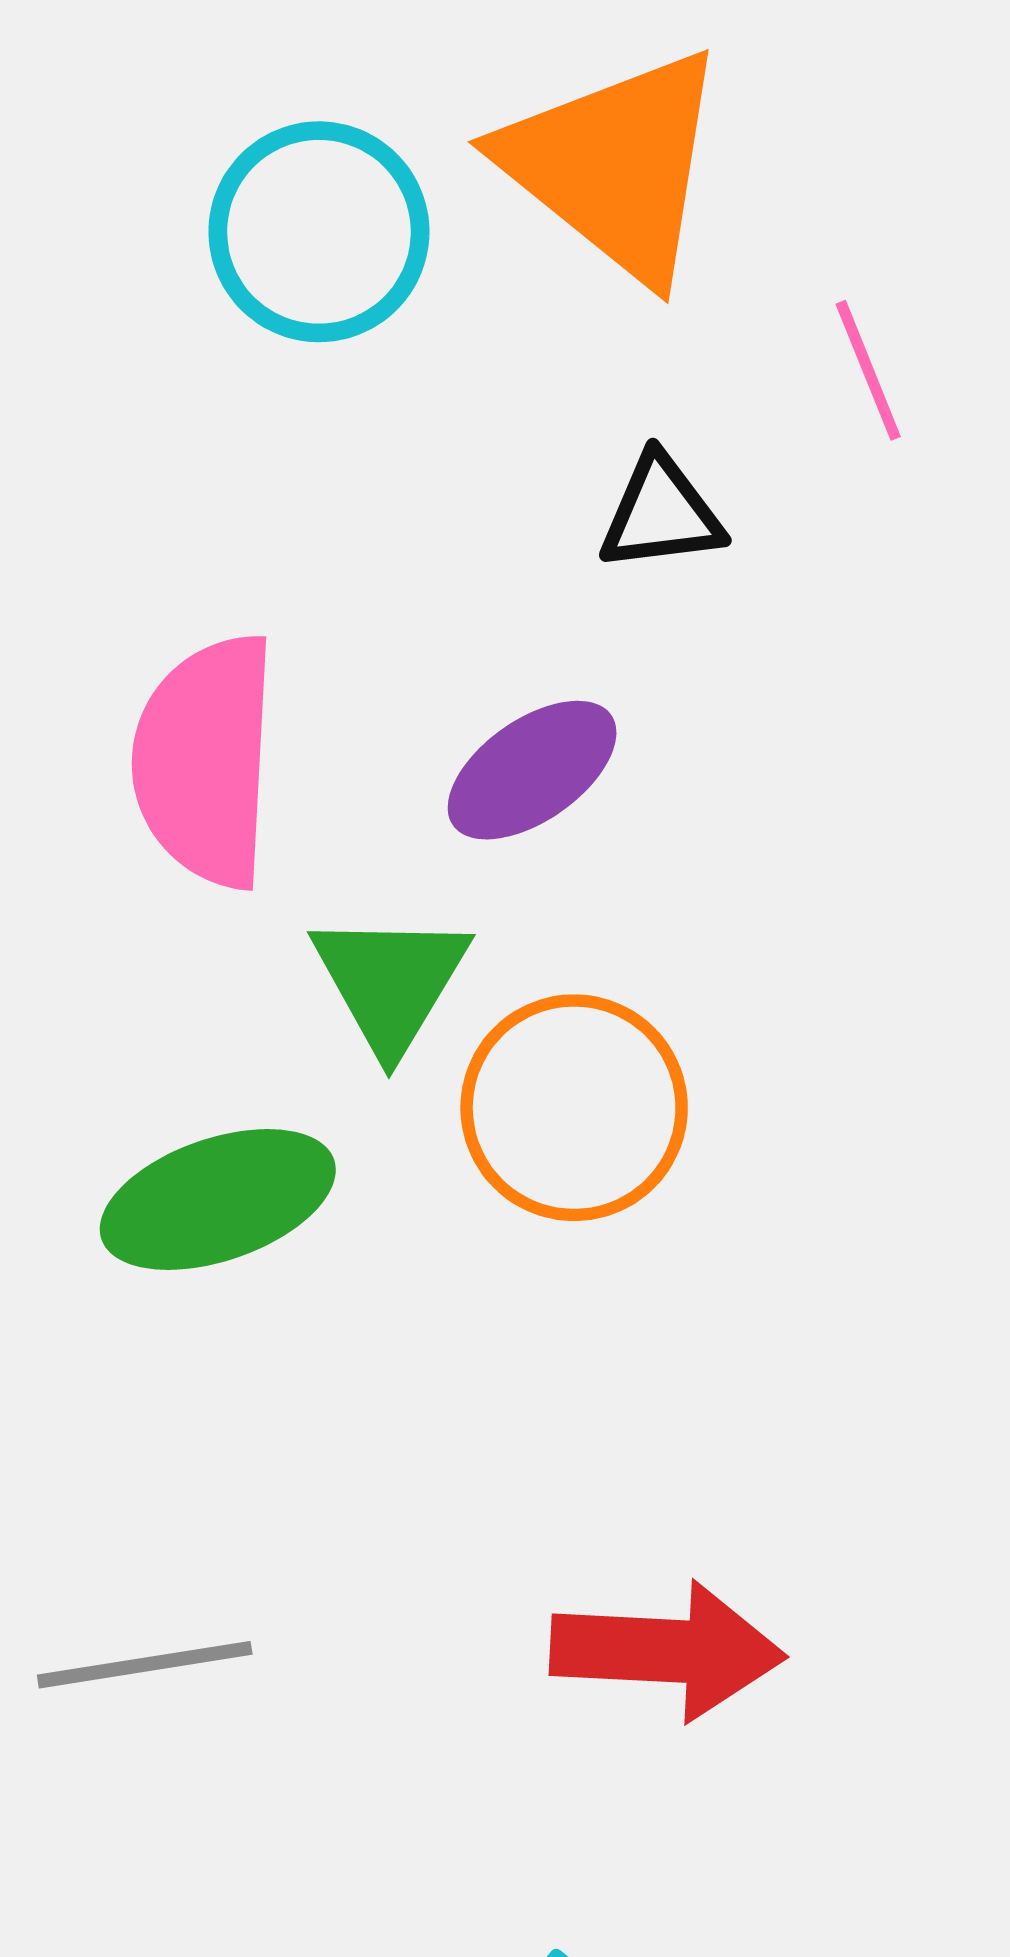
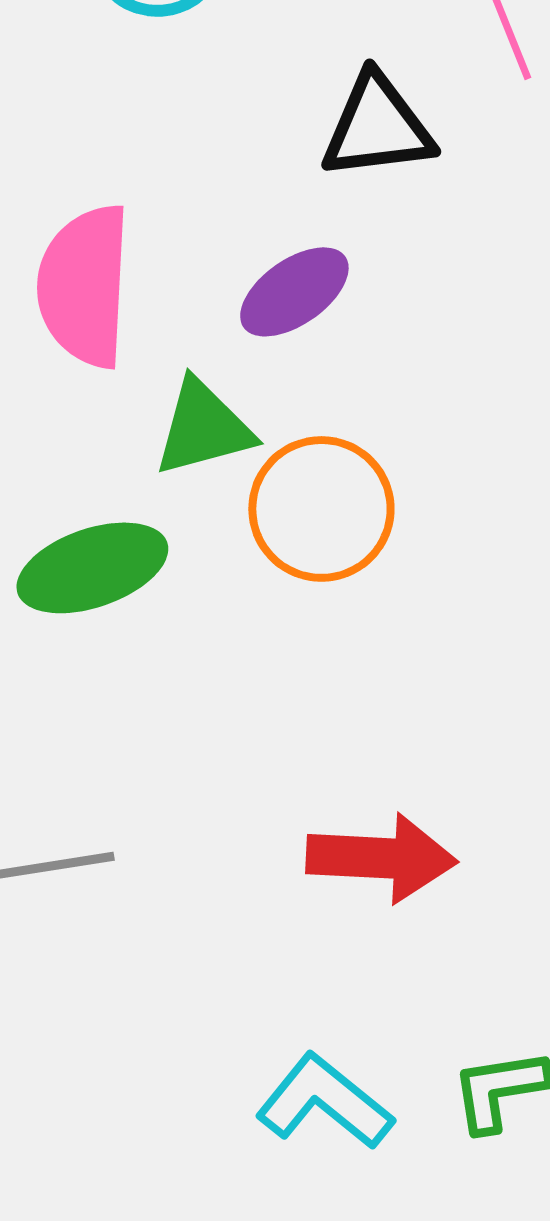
black triangle: (661, 513) -> (377, 127), size x1.4
green triangle: (391, 982) -> (203, 428), turned 44

